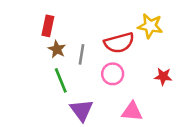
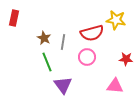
red rectangle: (48, 26) -> (14, 18), moved
pink triangle: (132, 111) -> (115, 86), moved

